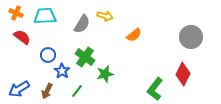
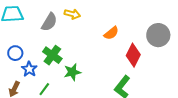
orange semicircle: (134, 35) -> (111, 33), moved
red diamond: (183, 74) -> (133, 55), moved

